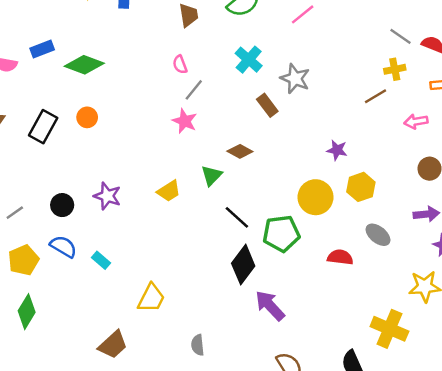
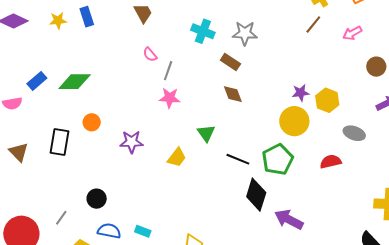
purple star: (337, 150) -> (301, 93), moved
brown diamond: (240, 151) -> (233, 94), moved, turned 60
purple star: (107, 196) -> (132, 142), moved

